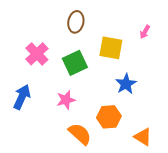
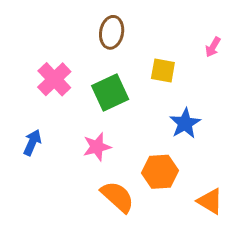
yellow square: (111, 48) -> (163, 70), size x0.7
blue arrow: (22, 97) -> (32, 142), size x0.7

